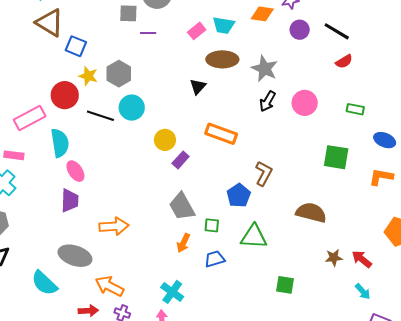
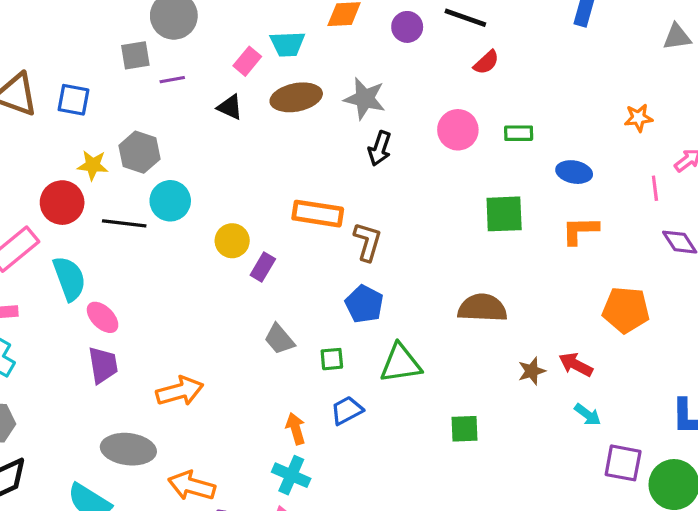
blue square: (76, 46) -> (73, 100), moved
black triangle: (198, 87) -> (230, 107), moved, turned -36
pink circle: (305, 103) -> (458, 130), moved
brown L-shape: (264, 173) -> (368, 242), moved
gray trapezoid: (182, 207) -> (279, 339), size x0.7
orange arrow: (183, 243) -> (296, 429), moved, turned 150

